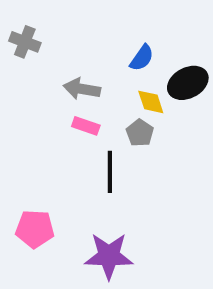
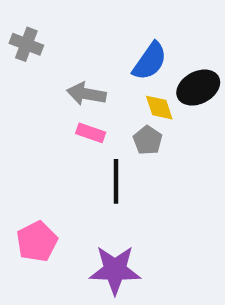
blue semicircle: (142, 58) -> (150, 61), size x1.4
pink pentagon: (35, 229) -> (37, 241), turned -30

